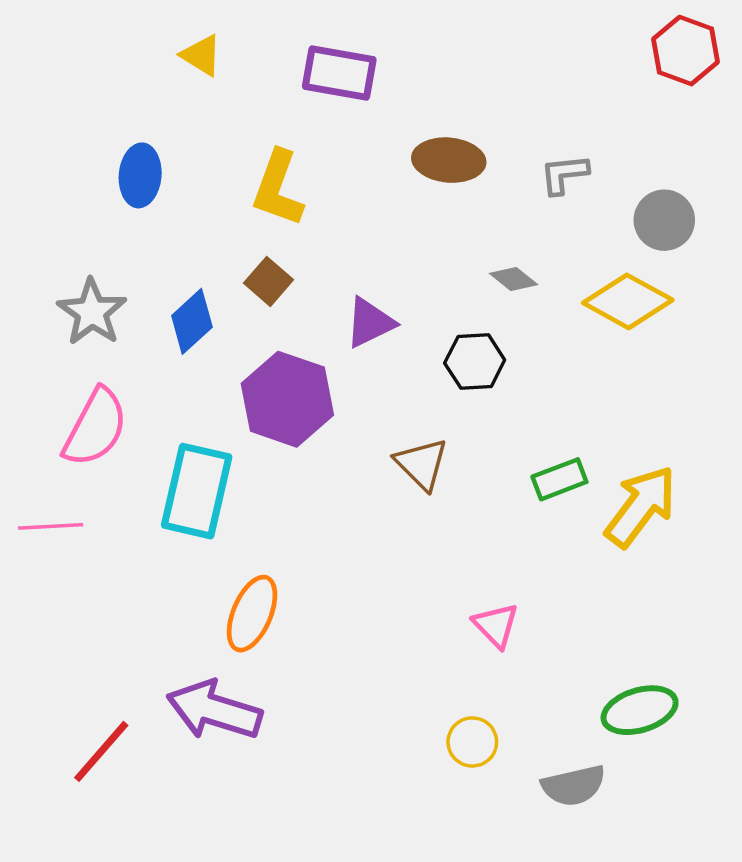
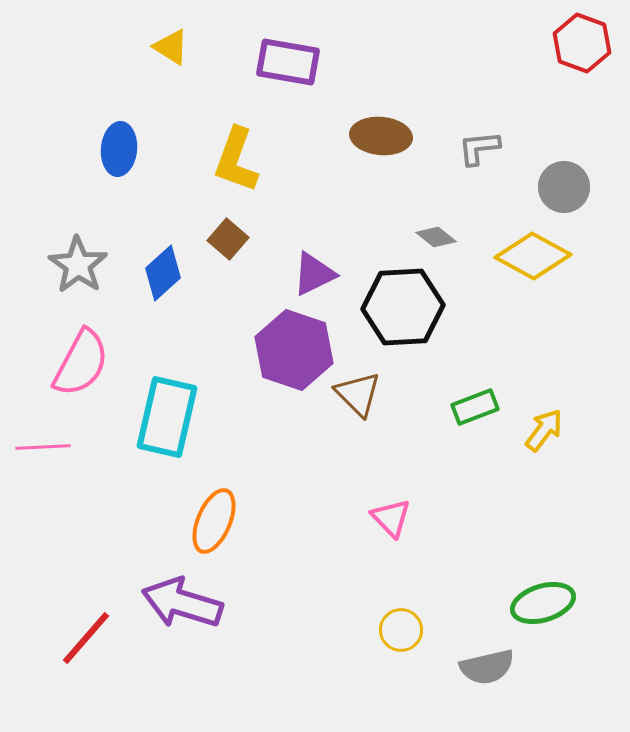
black hexagon: (475, 362) -> (403, 307), size x1.6
purple hexagon: (287, 399) -> (294, 350), moved
yellow arrow: (641, 506) -> (544, 430), size x0.6
pink triangle: (496, 625) -> (391, 518), moved

